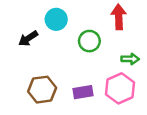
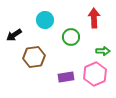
black arrow: (28, 38) -> (14, 35), moved
brown hexagon: (42, 90) -> (34, 57), moved

